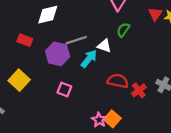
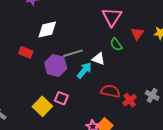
red triangle: (155, 14) -> (137, 34), moved
green semicircle: (123, 30) -> (116, 44), turned -72
yellow square: (19, 80) -> (42, 106), moved

